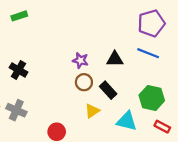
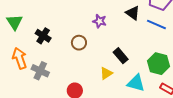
black triangle: (115, 59) -> (133, 13), moved, turned 35
purple star: (80, 60) -> (100, 21), moved
brown circle: (84, 82) -> (79, 43), moved

